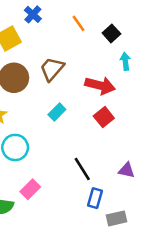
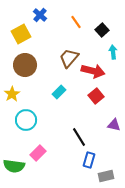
brown trapezoid: (52, 69) -> (69, 58), moved
purple triangle: (127, 170) -> (114, 125), moved

